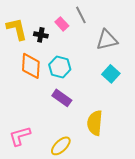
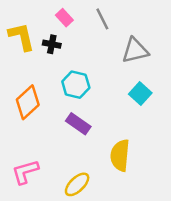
pink rectangle: (62, 24) -> (64, 18), moved
orange diamond: (31, 66) -> (28, 102), moved, turned 44

